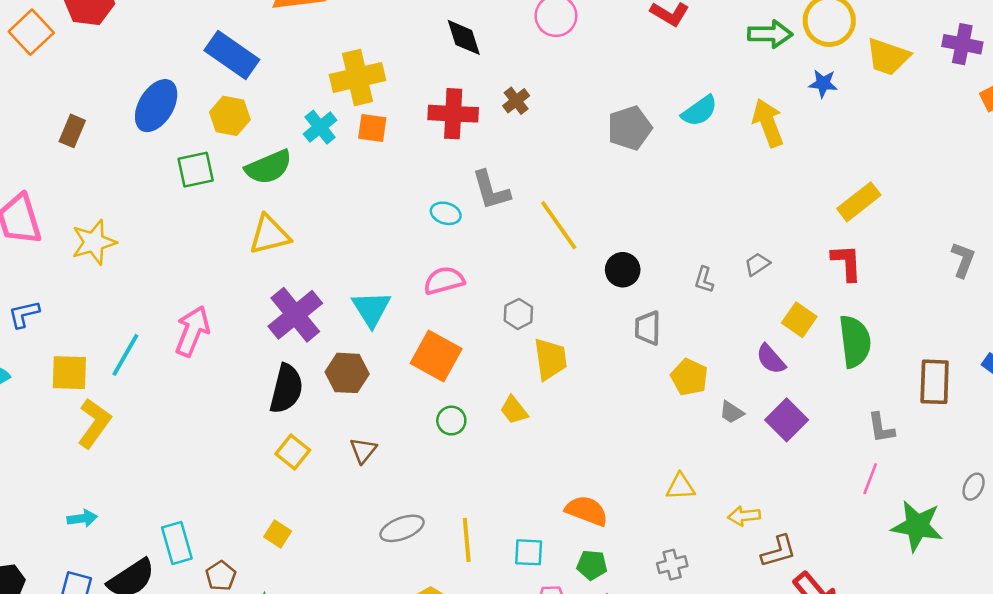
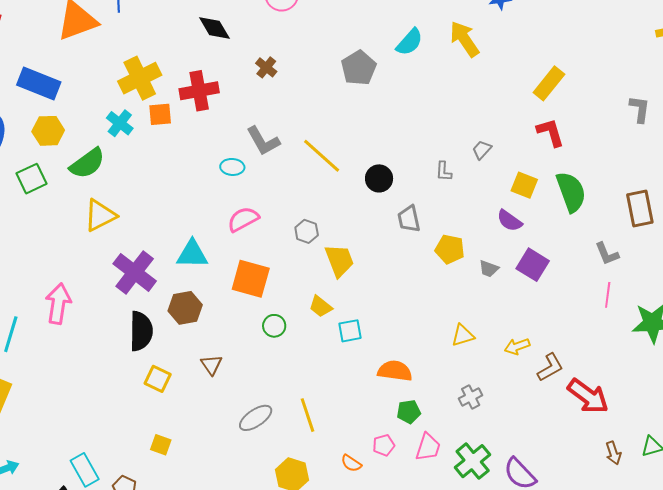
red cross: (453, 114) -> (199, 91), moved
cyan triangle: (371, 309) -> (192, 254), turned -44
cyan square: (529, 552) -> (350, 331), moved

